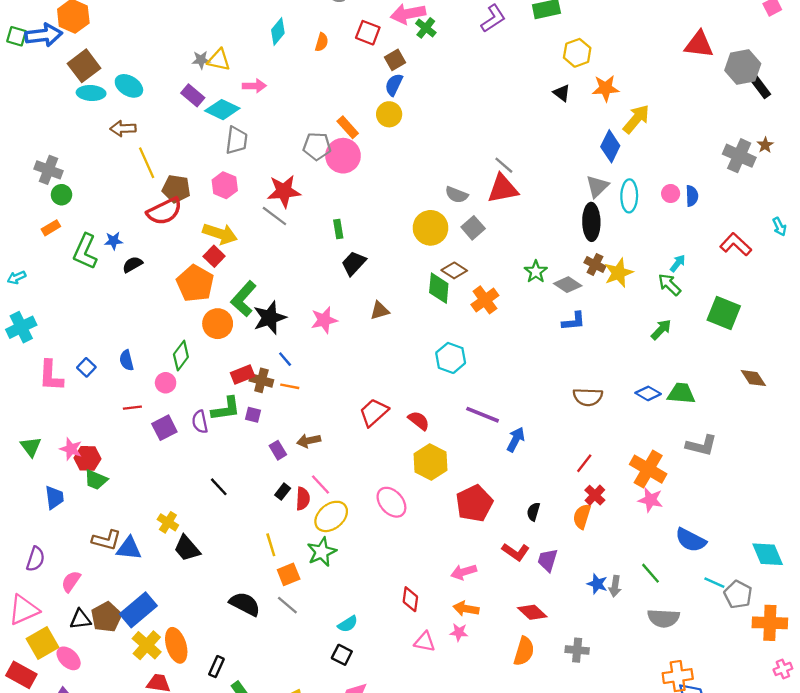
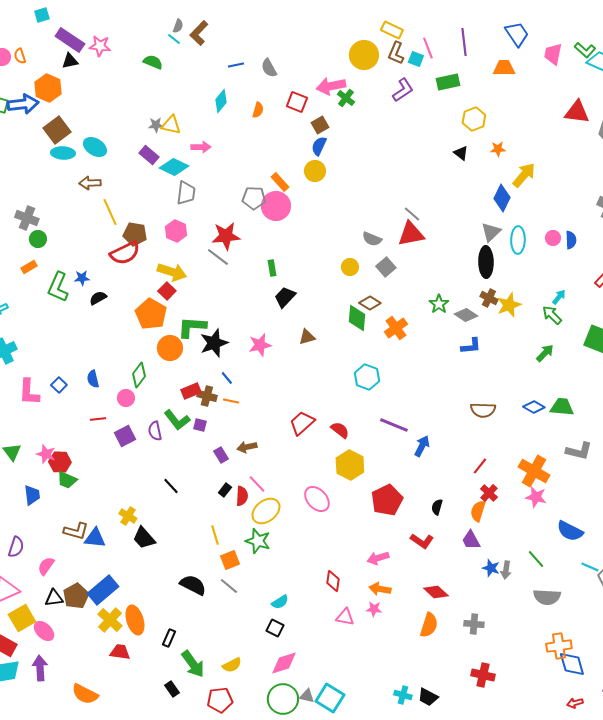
orange star: (606, 88) -> (498, 149), size x0.7
yellow circle: (431, 228) -> (350, 267), size x0.6
green L-shape: (244, 299) -> (192, 327), turned 52
green L-shape: (226, 409) -> (177, 420), turned 60
green star: (322, 552) -> (258, 541), turned -30
purple trapezoid: (548, 560) -> (471, 540), moved, turned -45

